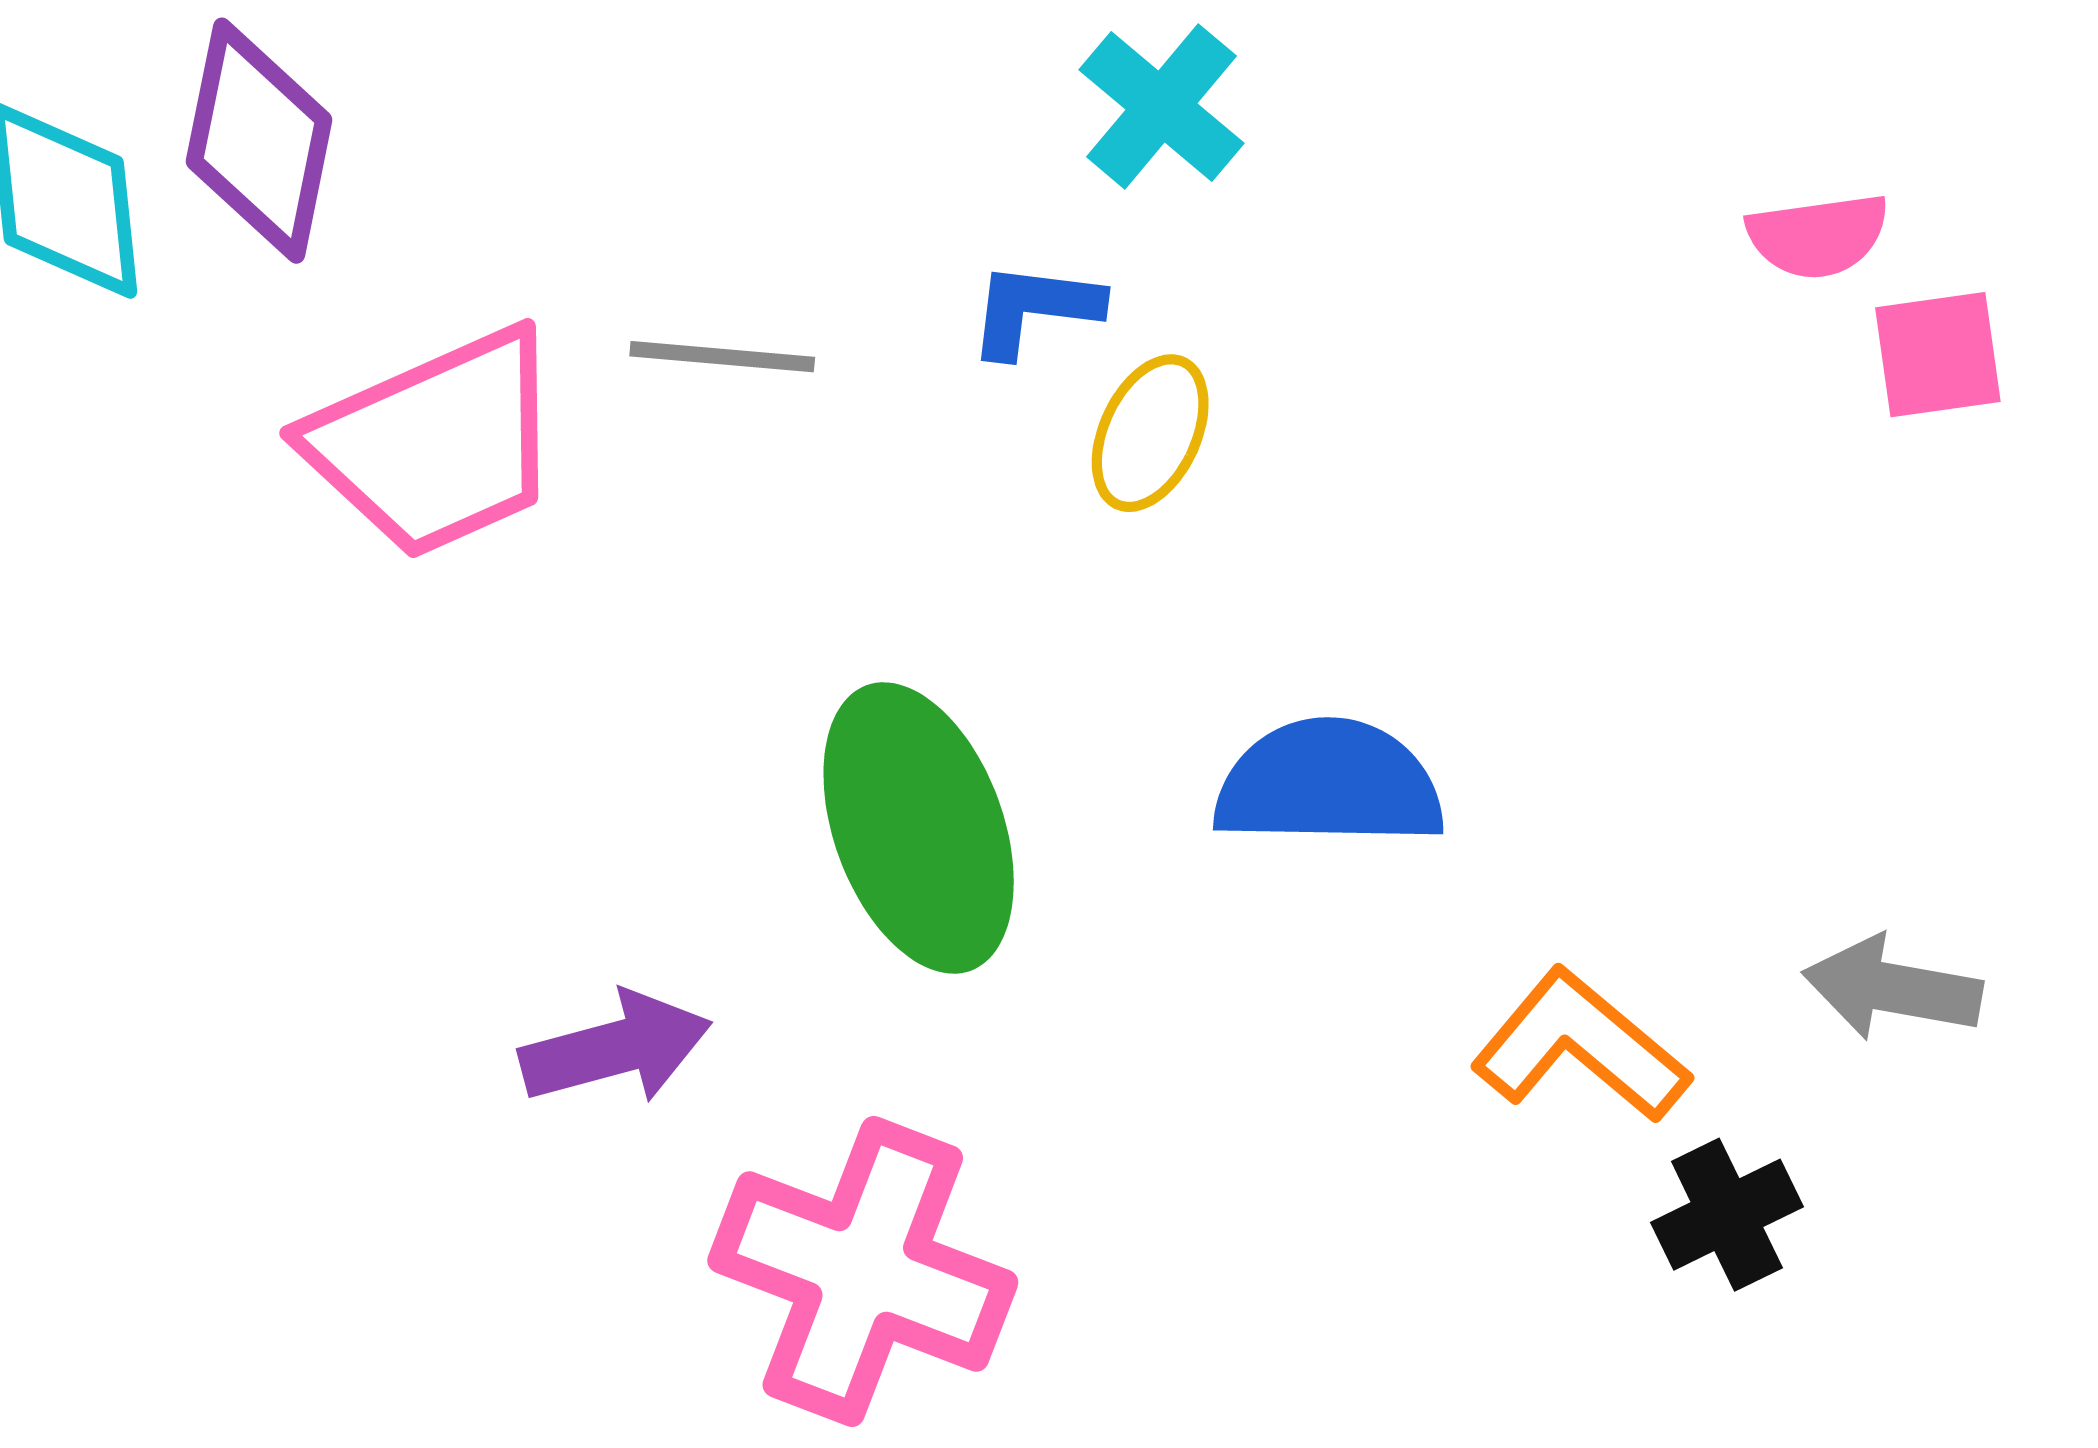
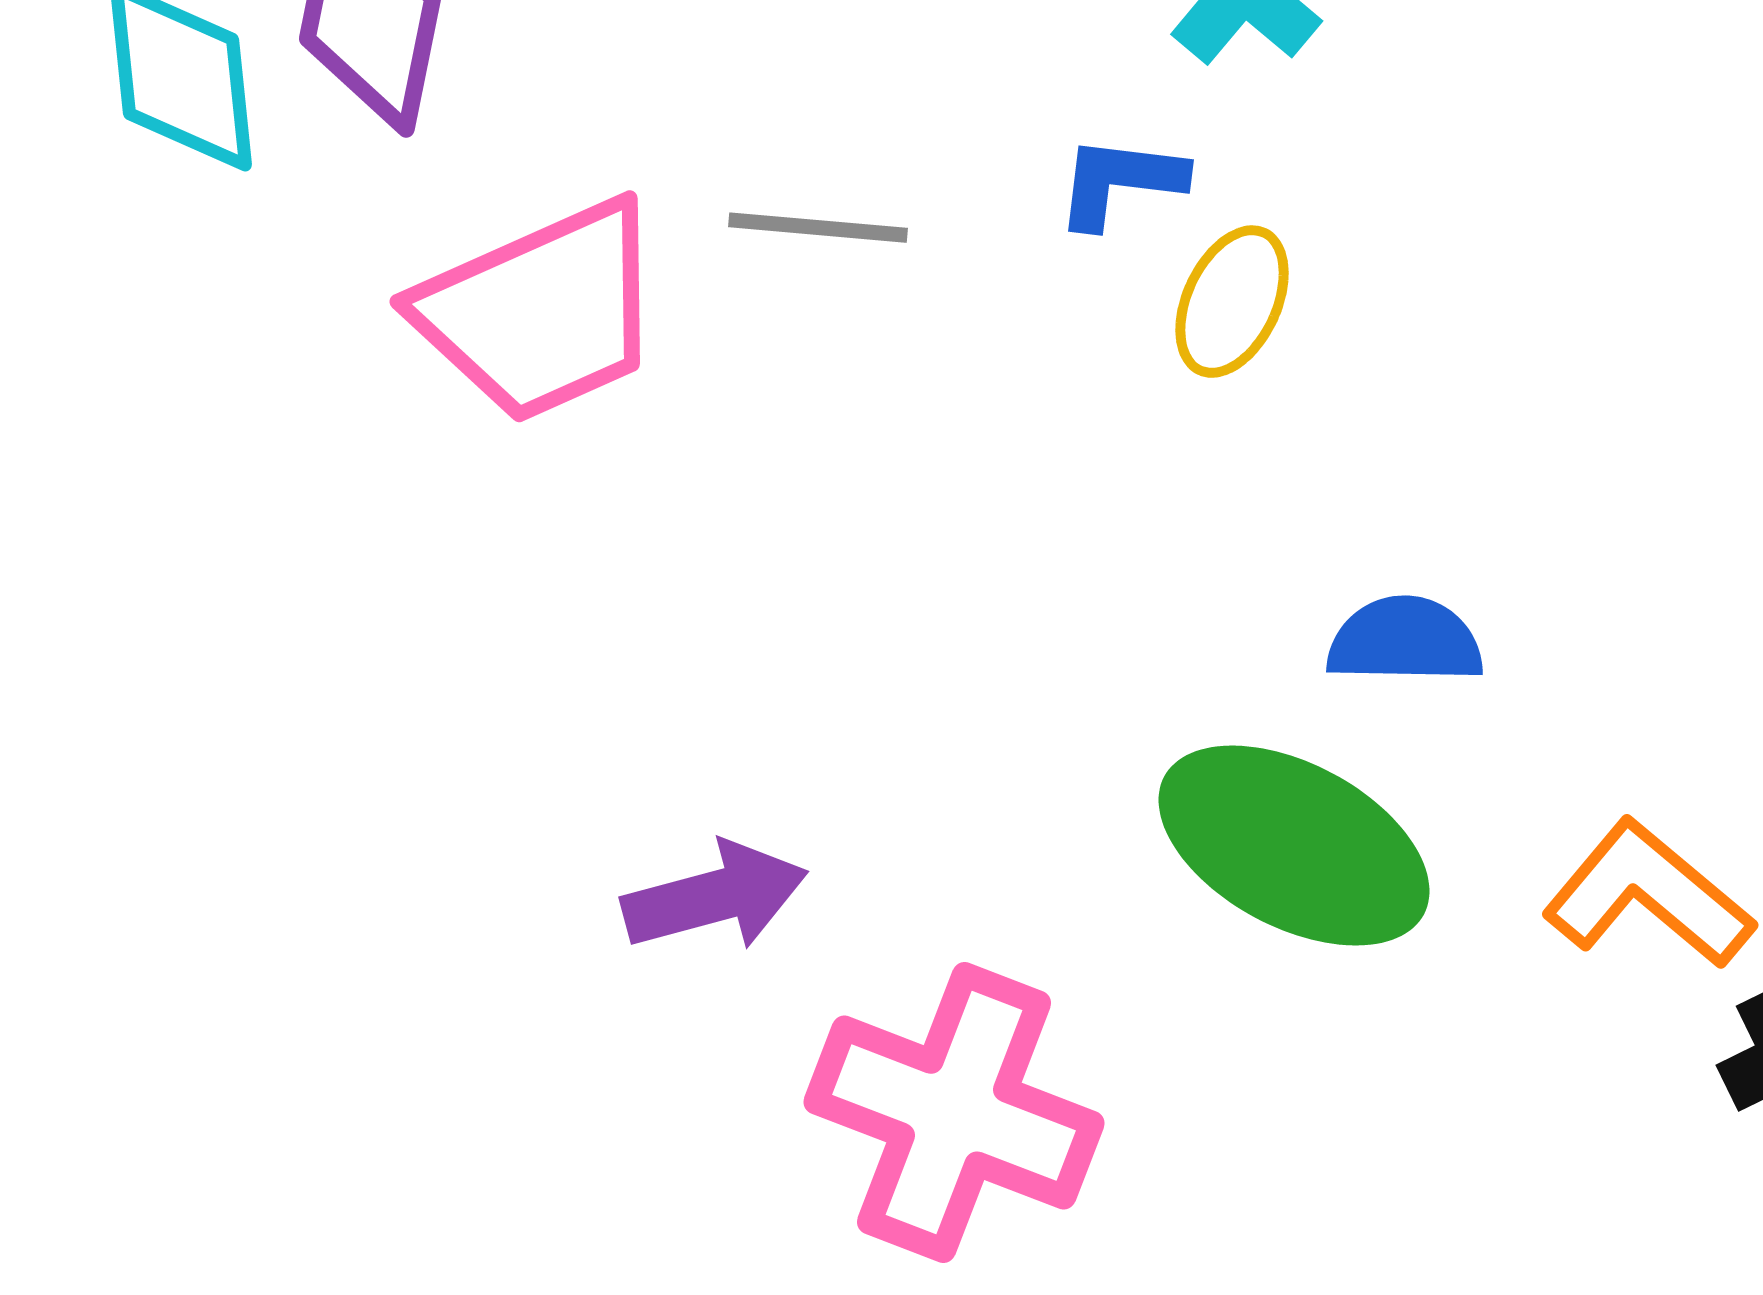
blue semicircle: (1329, 784) -> (1405, 641), size x0.7
green ellipse: (919, 828) -> (1294, 846), moved, turned -42

